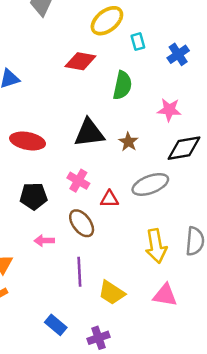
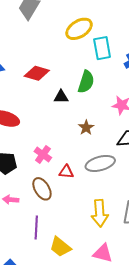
cyan rectangle: (138, 42) -> (102, 48), size x1.6
red diamond: (80, 61) -> (37, 73), moved
black triangle: (89, 133) -> (61, 97), moved, size x0.6

